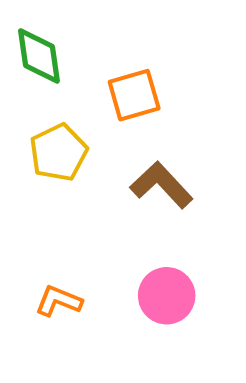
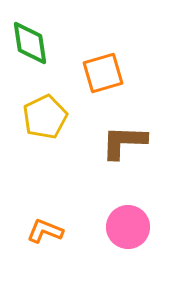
brown L-shape: (161, 185) -> (124, 142), turned -45

